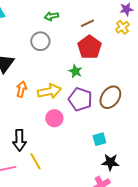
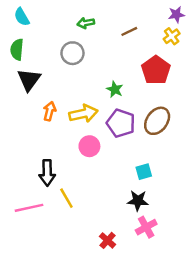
red pentagon: (89, 47) -> (156, 70), moved
black star: (110, 162) -> (138, 201), moved

